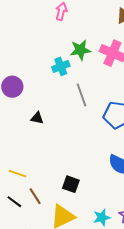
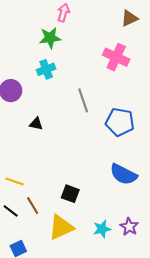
green star: (80, 50) -> (50, 38), moved
cyan cross: (61, 66) -> (46, 69), moved

